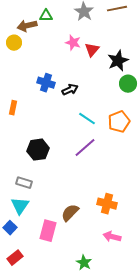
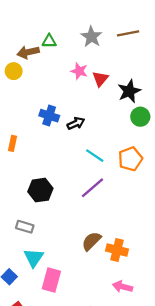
cyan triangle: (20, 206) -> (34, 258), moved
brown semicircle: (70, 213) -> (91, 241), moved

